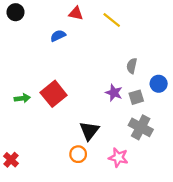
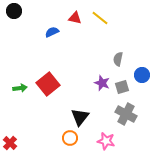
red triangle: (76, 13) -> (75, 18), moved

